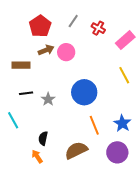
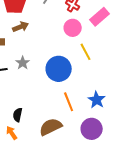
pink circle: (66, 52) -> (73, 28), moved
yellow line: (124, 75) -> (86, 52), moved
gray star: (48, 99) -> (23, 63), moved

